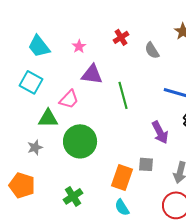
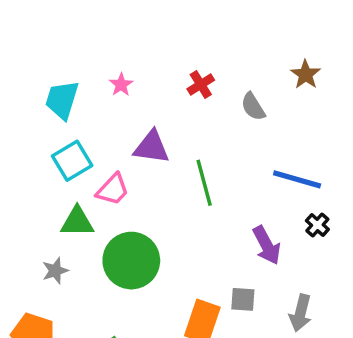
cyan trapezoid: (39, 46) -> (62, 100), turned 55
pink star: (79, 46) -> (121, 85), moved
cyan square: (31, 82) -> (72, 161), moved, turned 30

